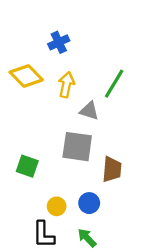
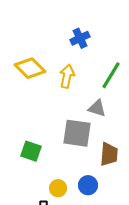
blue cross: (59, 42) -> (80, 38), moved
gray triangle: (89, 111) -> (97, 108), moved

